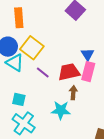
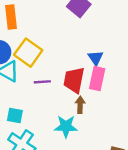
purple line: (43, 72) -> (42, 82), turned -40
red trapezoid: (69, 72) -> (74, 80), turned -65

